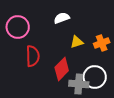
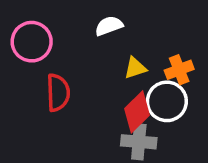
red diamond: (62, 69) -> (137, 112), moved
white circle: (95, 77) -> (167, 101), moved

